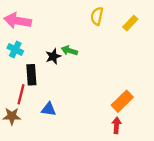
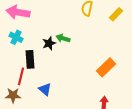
orange rectangle: (122, 101) -> (106, 67), moved
blue triangle: (49, 109) -> (45, 89), turned 32

